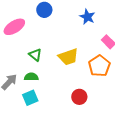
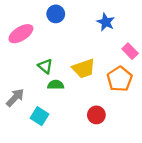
green semicircle: (31, 77) -> (56, 85), moved
cyan square: (30, 98) -> (39, 116), turned -35

